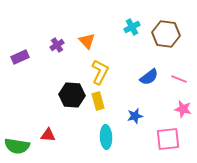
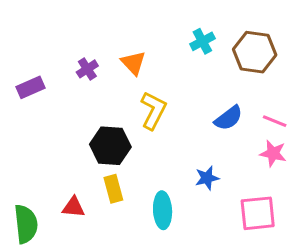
yellow rectangle: (98, 101) -> (113, 189), moved
pink star: (183, 109) -> (273, 153), moved
green semicircle: (17, 146) -> (26, 224), turned -105

